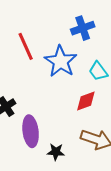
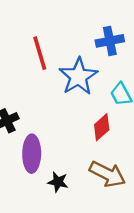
red diamond: (86, 101) -> (102, 127), turned -30

